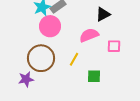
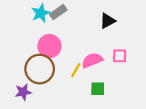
pink circle: (50, 26) -> (49, 46), moved
pink semicircle: (89, 35) -> (92, 60), moved

